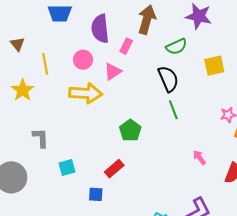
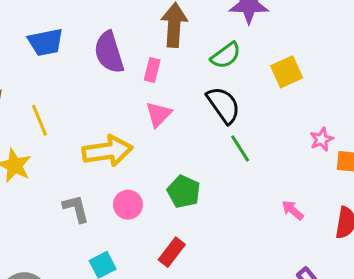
pink circle: (83, 60) -> (128, 205), moved
pink triangle: (113, 72) -> (158, 114), moved
gray L-shape: (41, 138) -> (76, 209), moved

